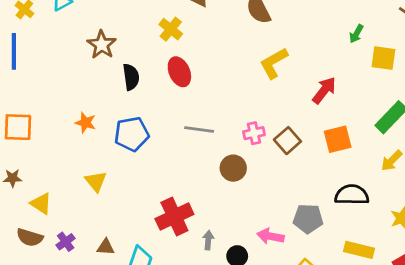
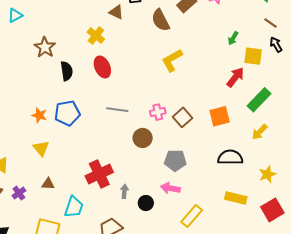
red arrow: (324, 90) -> (235, 77), moved
orange star: (85, 123) -> (39, 115), moved
gray pentagon: (308, 219) -> (175, 160), moved
brown triangle: (106, 247) -> (48, 184), moved

